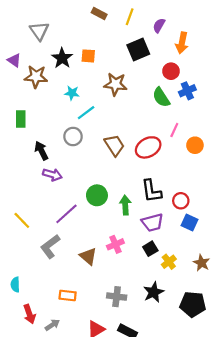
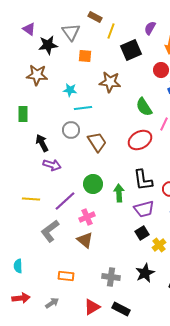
yellow line: (130, 17) -> (111, 31), moved
gray triangle: (39, 31) -> (71, 32), moved
black star: (62, 58) -> (48, 45), moved, turned 30
purple triangle: (14, 60) -> (29, 29), moved
green semicircle: (161, 97) -> (144, 107), moved
cyan line: (86, 113) -> (83, 108), turned 30
brown trapezoid: (114, 145) -> (97, 142), moved
yellow line: (22, 220) -> (31, 199), moved, turned -42
pink cross: (115, 244) -> (87, 217), moved
red arrow: (29, 314) -> (21, 298), moved, turned -78

